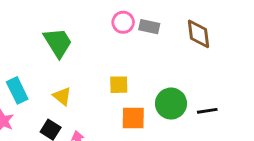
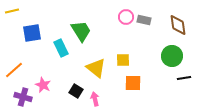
cyan rectangle: (17, 90) -> (61, 48), moved
yellow triangle: (62, 96) -> (96, 68), moved, size x1.5
green circle: (171, 104) -> (172, 56), moved

